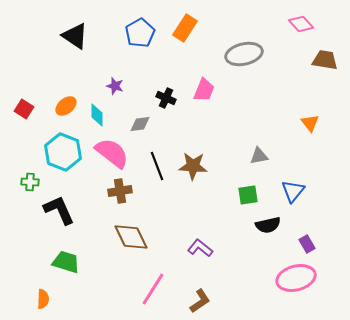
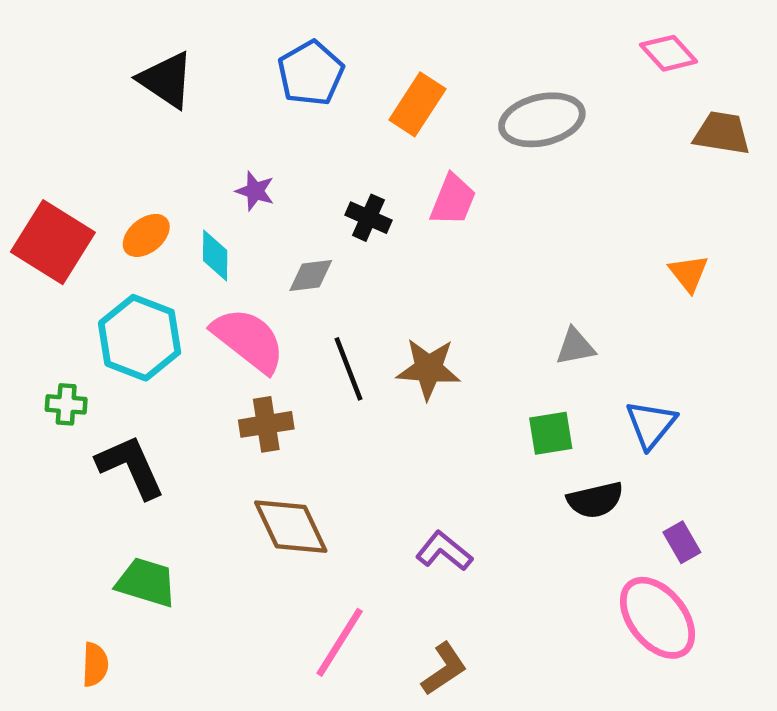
orange rectangle: (185, 28) -> (417, 104), moved
red square: (24, 109) -> (53, 242), size x1.8
pink ellipse: (296, 278) -> (657, 618), turned 66

